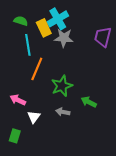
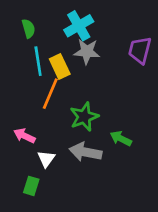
green semicircle: (21, 21) -> (29, 29), turned 56
yellow rectangle: (44, 28) -> (60, 67), moved
gray arrow: (63, 112) -> (86, 152), size x1.6
green rectangle: (15, 136) -> (31, 186), moved

